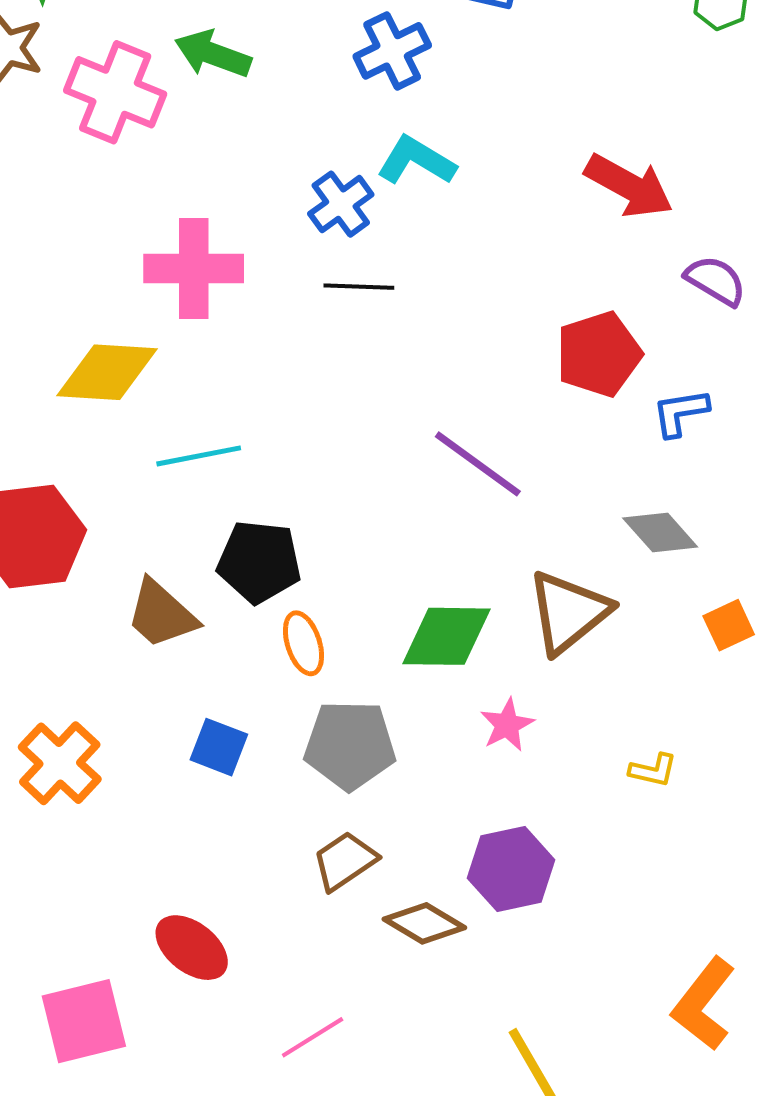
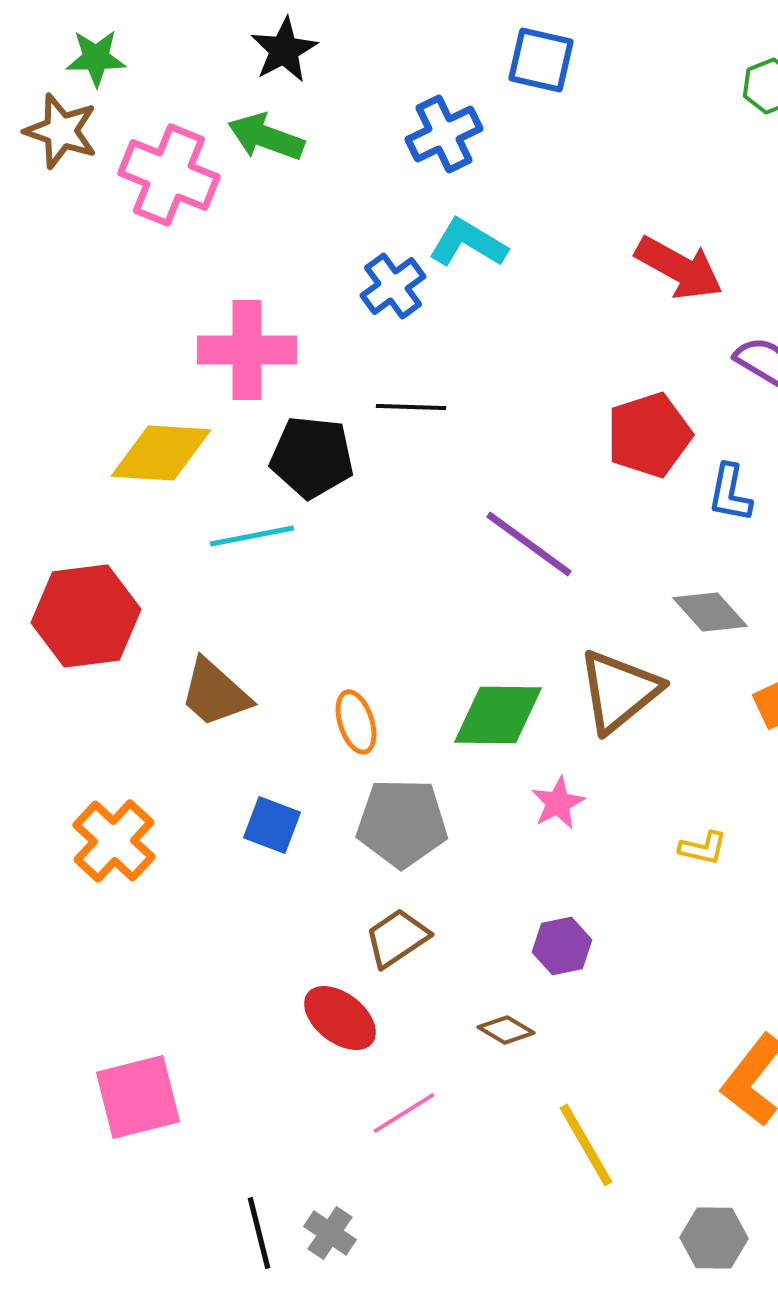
black line: (359, 287) -> (411, 407), moved
blue L-shape: (680, 413) -> (730, 493), turned -70
black pentagon: (259, 562) -> (312, 457), moved
purple hexagon: (511, 869) -> (562, 946), size x0.7
brown diamond: (424, 923) -> (506, 1030), moved, size x0.7
red ellipse: (192, 948) -> (340, 1018), moved
pink line: (313, 1037) -> (404, 1113), moved

